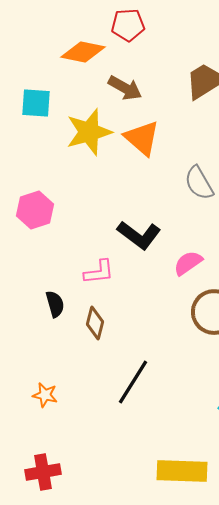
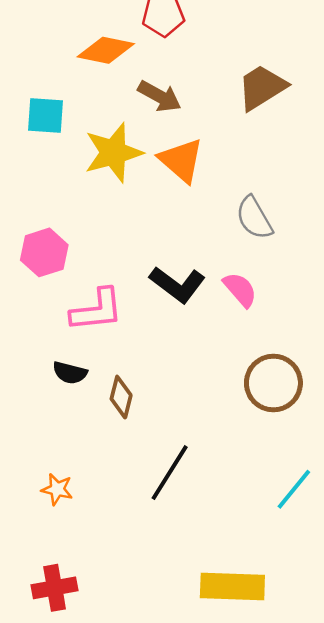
pink semicircle: (188, 263) -> (240, 290), moved, turned 84
pink L-shape: (99, 272) -> (97, 310), moved, size x1.4
black semicircle: (55, 304) -> (70, 373), turned 120

